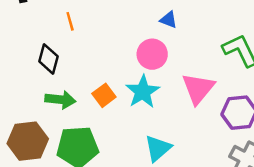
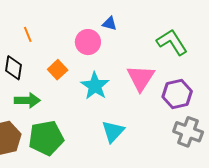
pink circle: (152, 54) -> (88, 42), moved
orange square: (104, 95) -> (58, 70), moved

